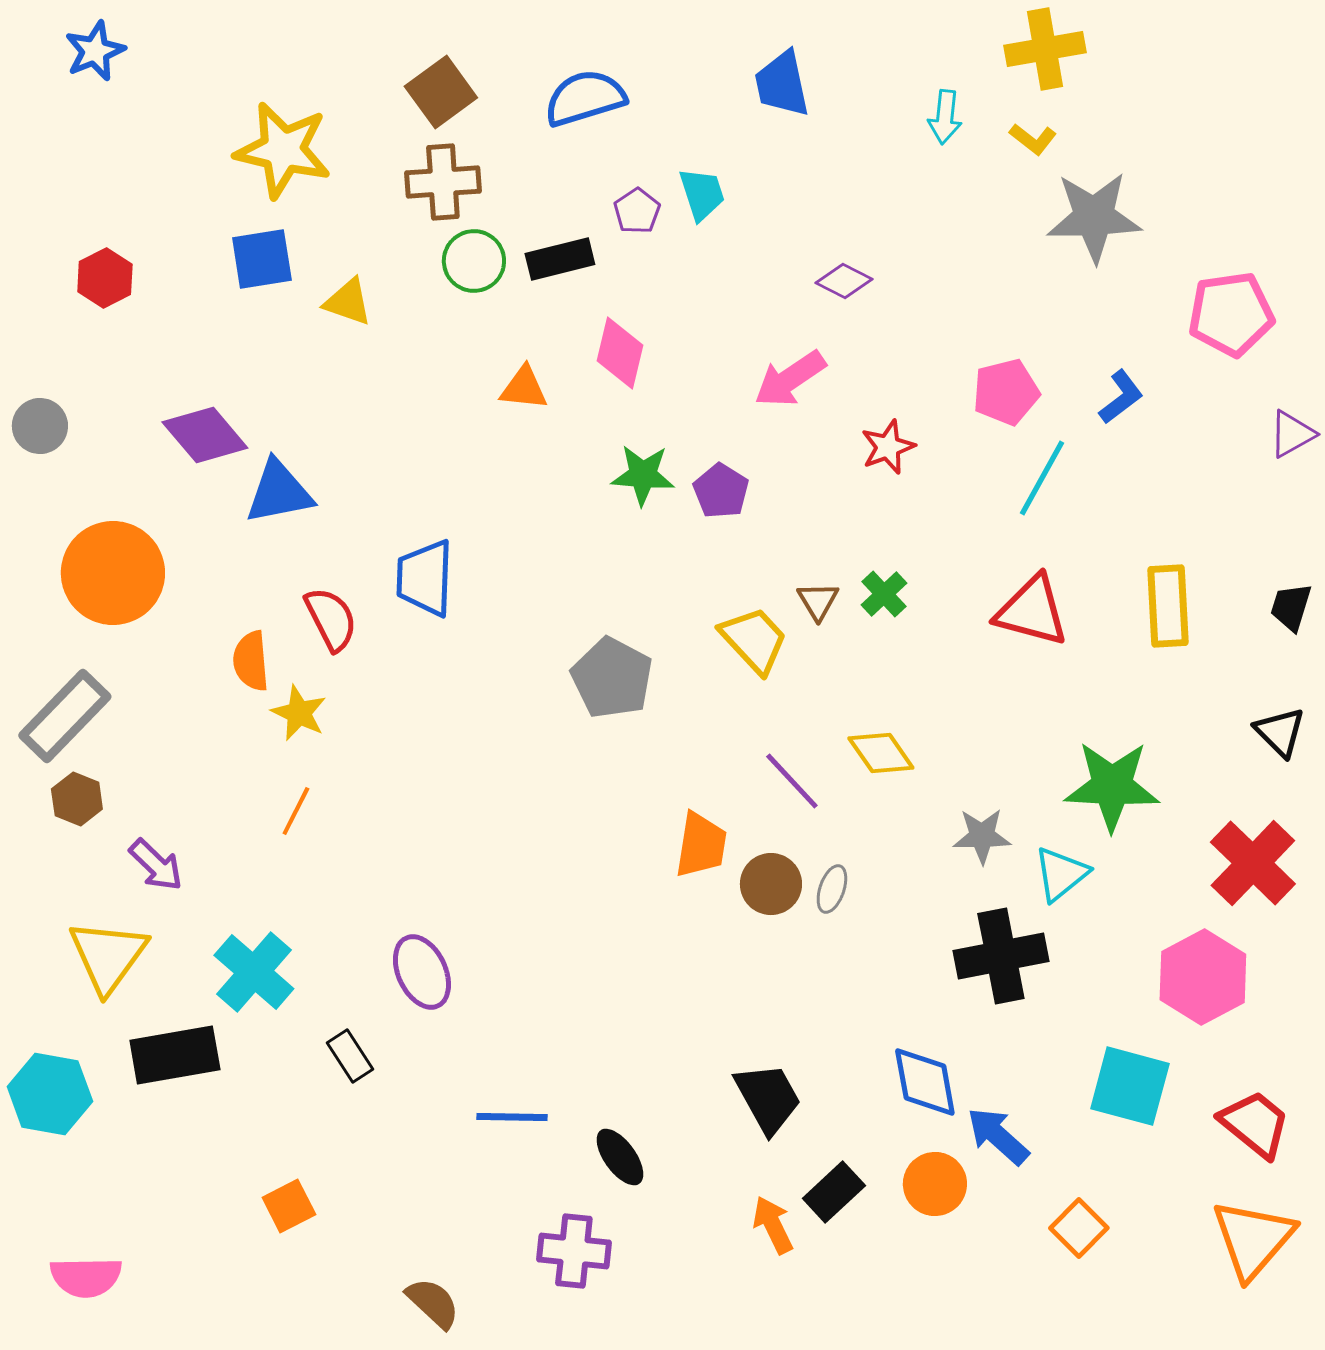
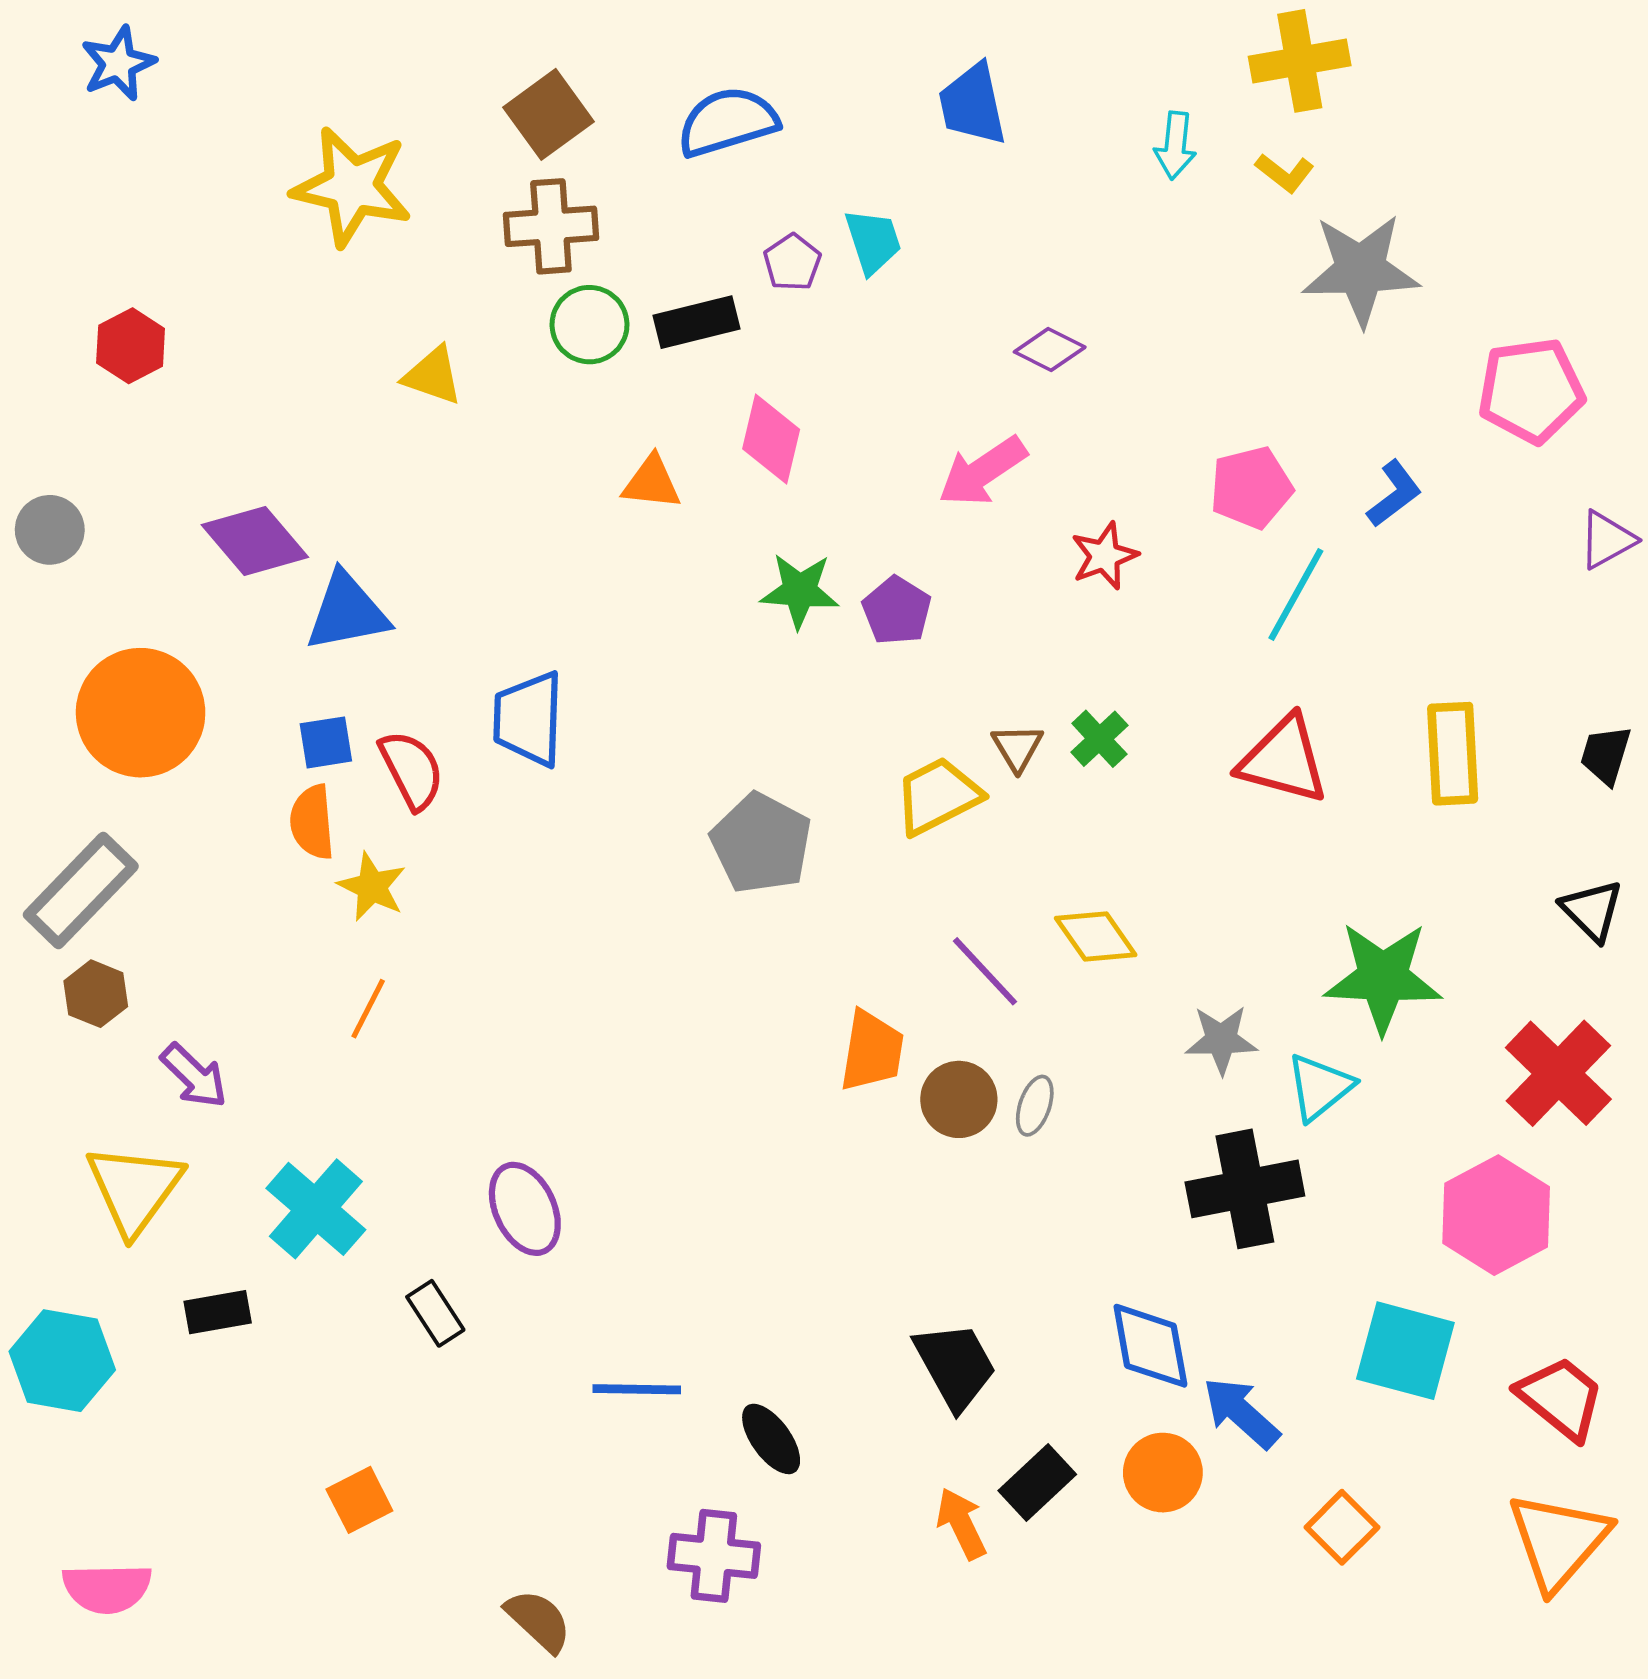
blue square: (262, 259) -> (326, 742), moved, size x0.7
yellow trapezoid: (754, 640) -> (938, 796), turned -74
black rectangle: (175, 1055) -> (218, 1312), size x0.6

